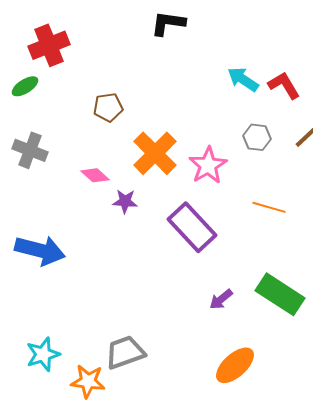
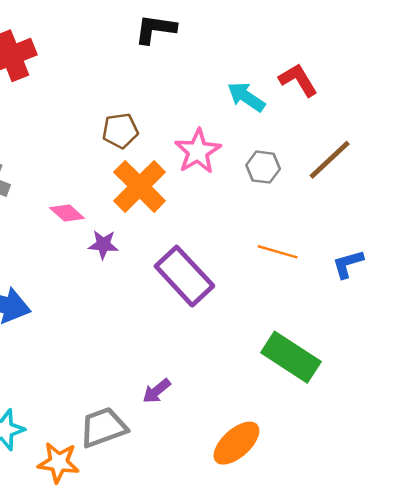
red L-shape: (284, 85) -> (298, 80), moved
brown pentagon: (108, 107) -> (120, 131), moved
pink star: (208, 165) -> (198, 151), moved
purple arrow: (221, 299) -> (157, 391), moved

